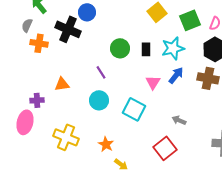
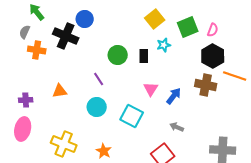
cyan star: (173, 48) -> (164, 45), moved, size x0.6
blue arrow: (176, 75) -> (174, 96), moved
purple cross: (37, 100) -> (26, 100), moved

